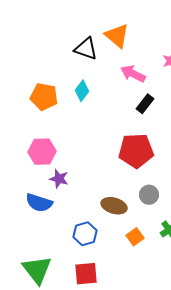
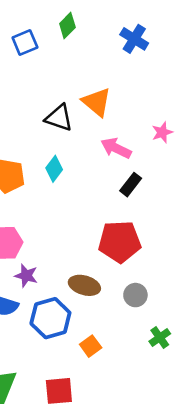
brown ellipse: (114, 206) -> (84, 285), moved
blue hexagon: (85, 234) -> (50, 318), moved, size x1.4
orange square: (135, 237) -> (91, 346), moved

